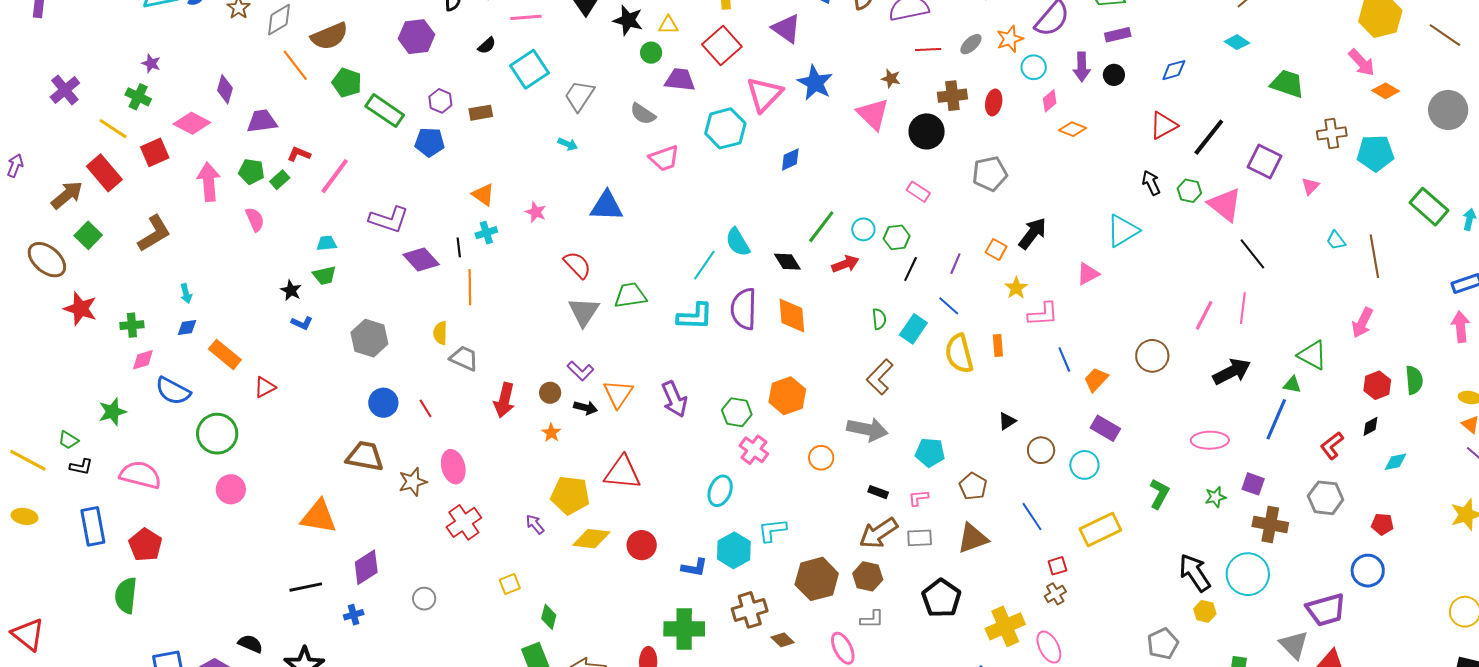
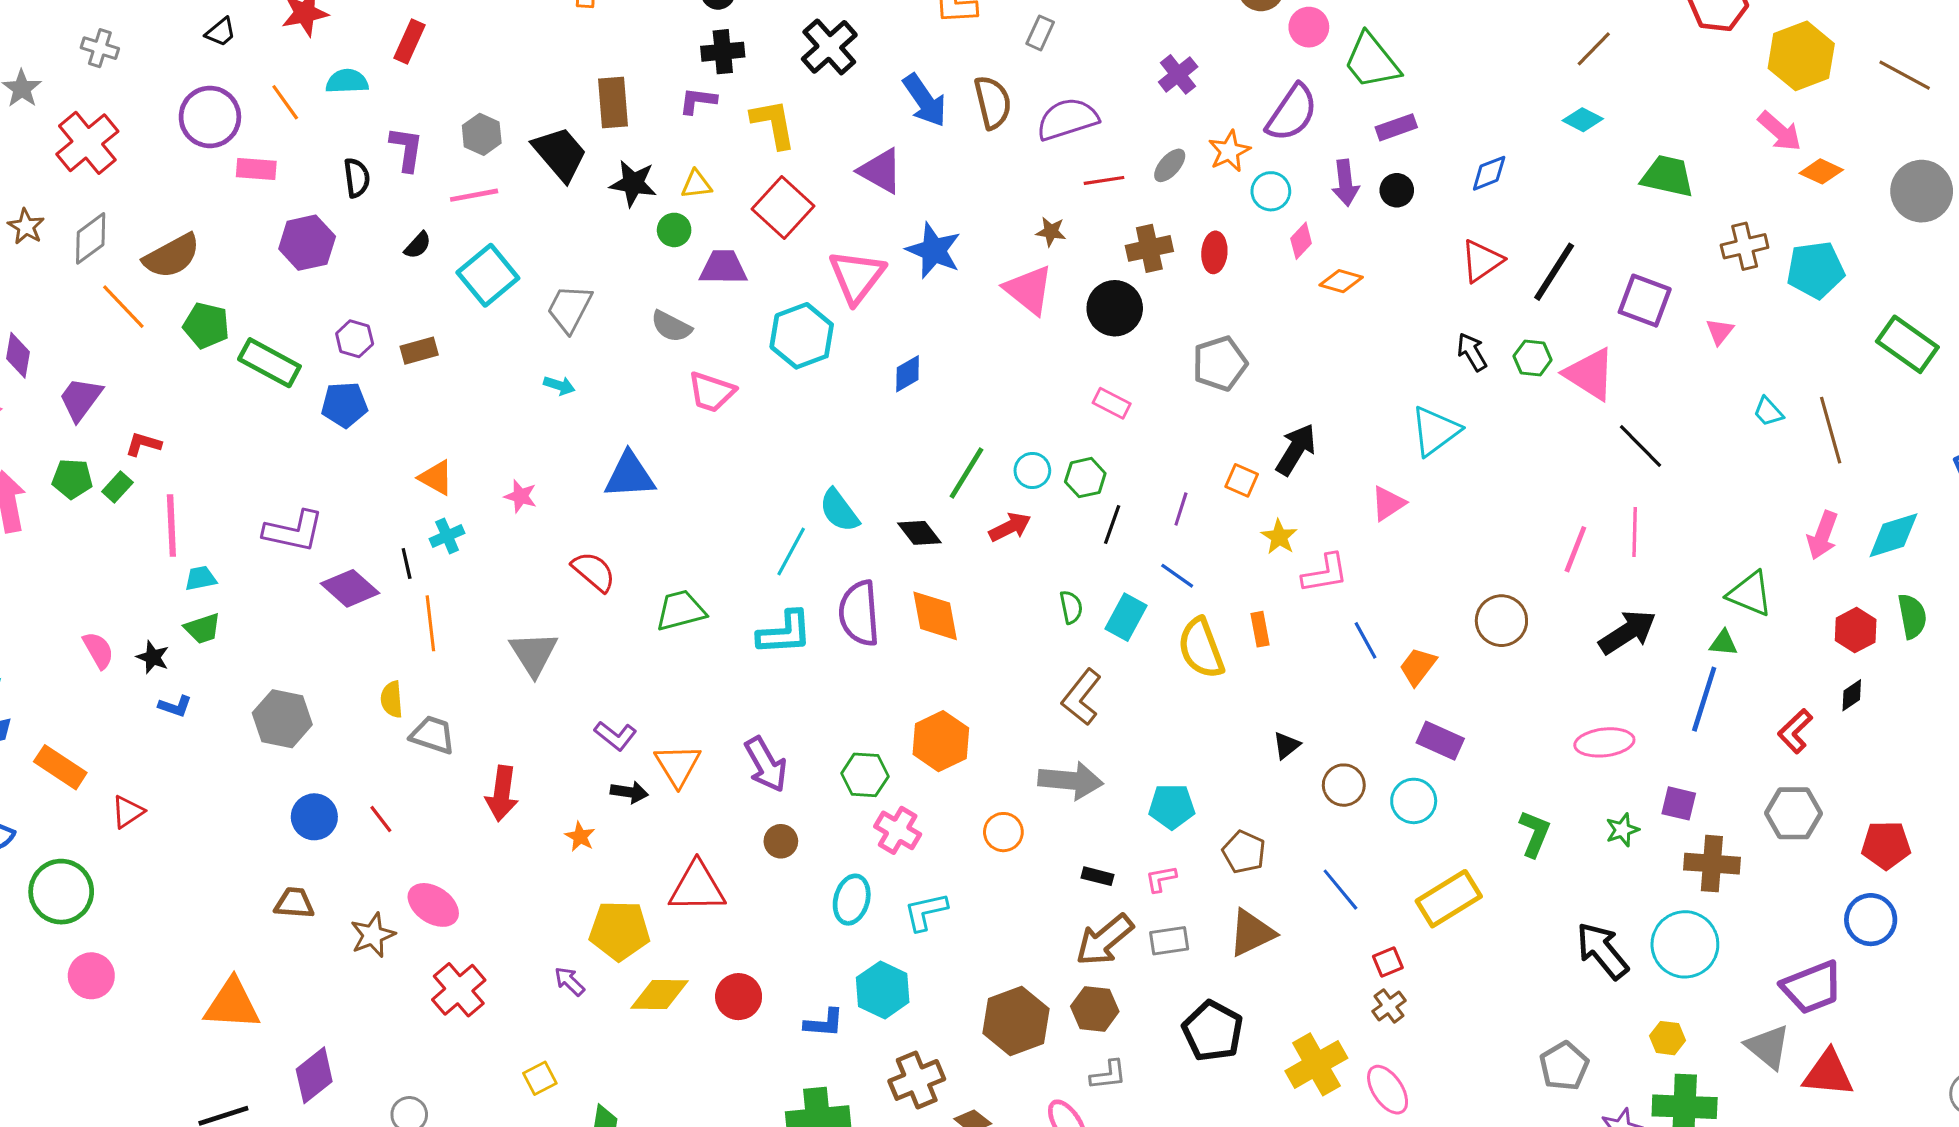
purple trapezoid: (262, 121) -> (81, 399), turned -40
pink trapezoid: (664, 158) -> (711, 392), turned 44
pink line: (335, 176) -> (171, 525), moved, turned -33
pink semicircle: (255, 219) -> (98, 650), moved
gray triangle: (584, 312) -> (534, 654), moved
brown circle: (550, 393) -> (781, 841), moved
brown trapezoid: (365, 456) -> (294, 903), size x0.7
cyan diamond: (1396, 462) -> (1893, 535), moved, size x1.5
pink ellipse: (453, 467) -> (433, 905), turned -36
red pentagon: (1382, 524) -> (1886, 845), size x1.4
cyan L-shape: (772, 530) -> (926, 912), moved
yellow hexagon: (1205, 611) -> (1667, 1038), moved

